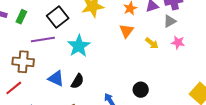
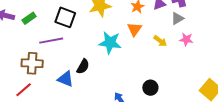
green rectangle: (21, 17) -> (29, 18), turned 32
black square: (58, 17) -> (65, 17), turned -30
cyan star: (79, 46) -> (110, 43), moved, turned -30
black semicircle: (77, 81) -> (83, 66), moved

